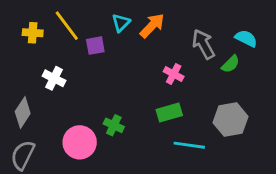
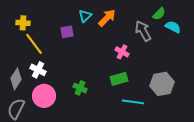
yellow line: (67, 26) -> (34, 44), moved
green semicircle: (231, 64) -> (159, 14), moved
white cross: (54, 78) -> (38, 70), moved
pink circle: (80, 142) -> (44, 96), moved

